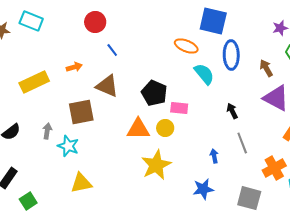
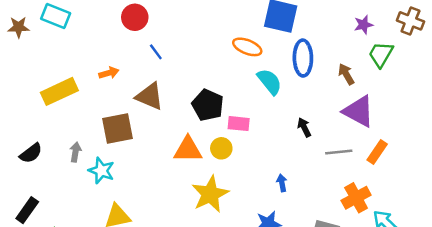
gray line: (242, 143) -> (339, 152), moved, turned -75

